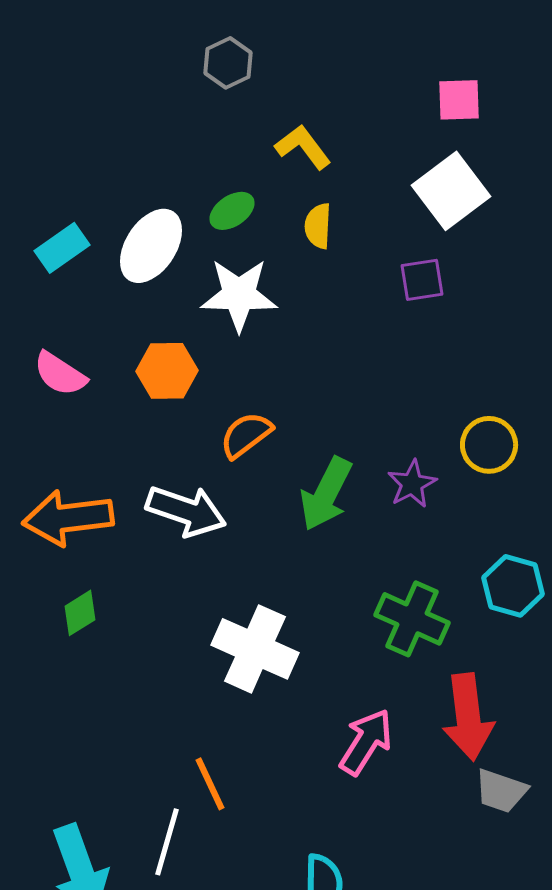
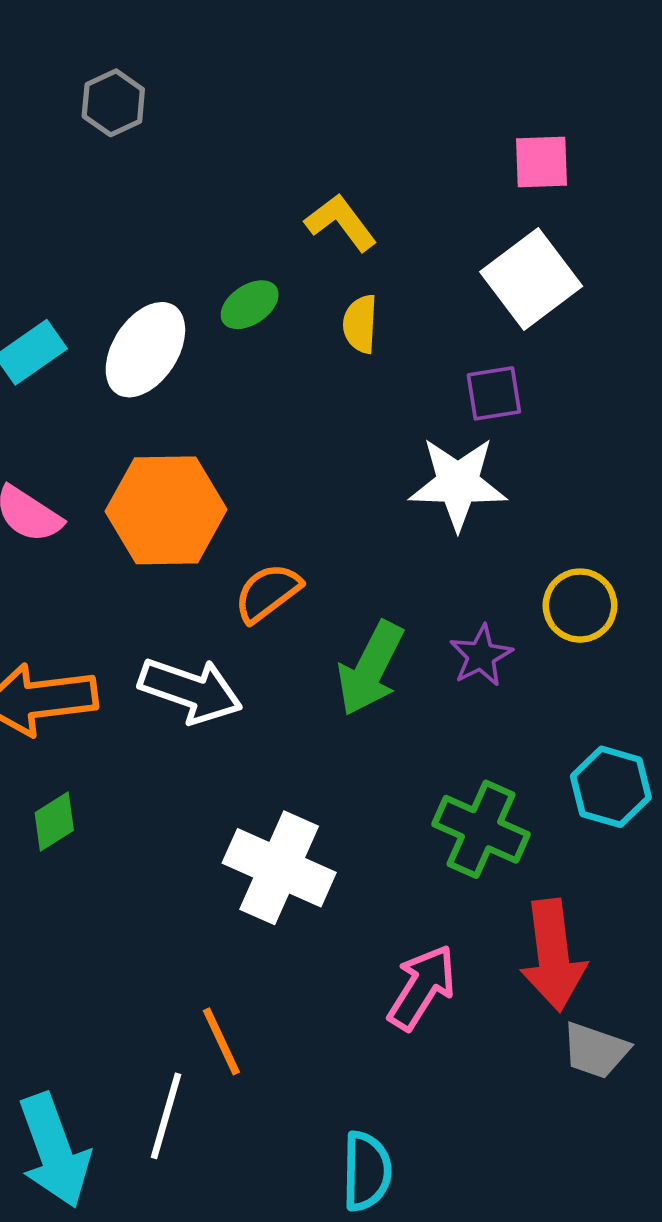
gray hexagon: (228, 63) -> (113, 103), moved
white star: (239, 295) -> (458, 483), moved
orange hexagon: (167, 371) -> (166, 510), size x1.5

